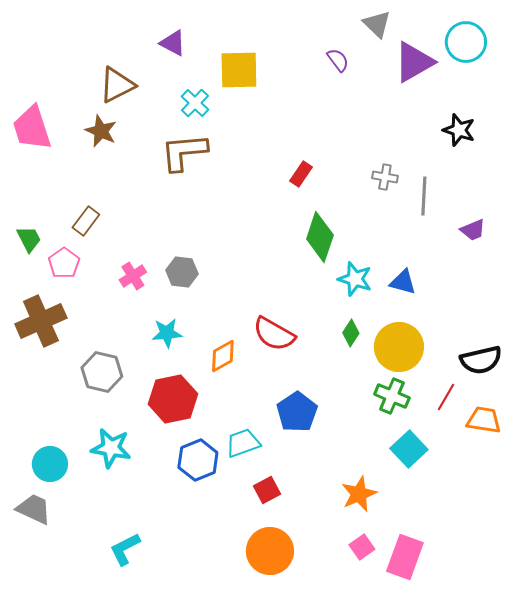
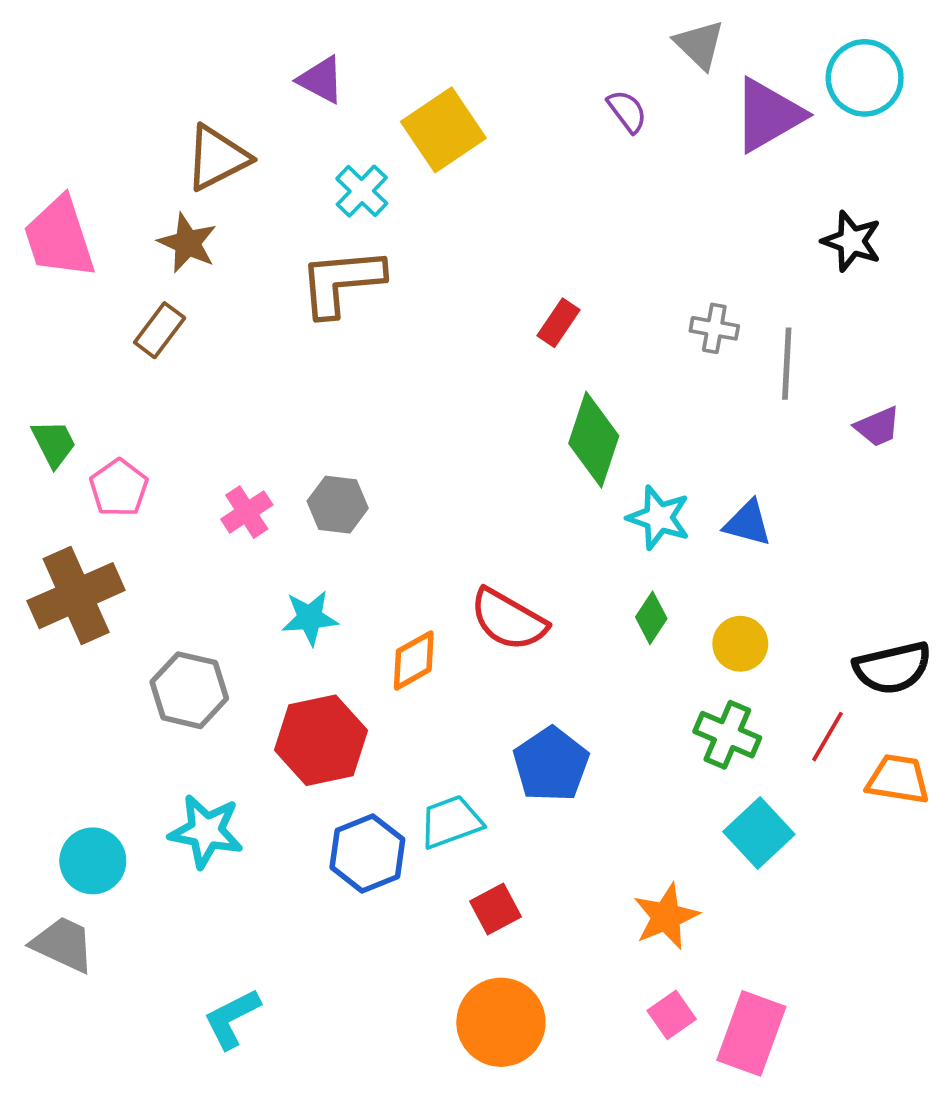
yellow square: (239, 70) -> (443, 130), turned -33
brown rectangle: (86, 221) -> (160, 330), moved
yellow circle: (399, 347) -> (740, 644), size x0.6

